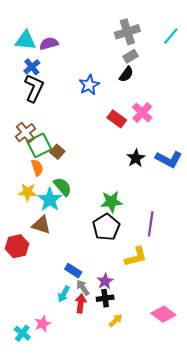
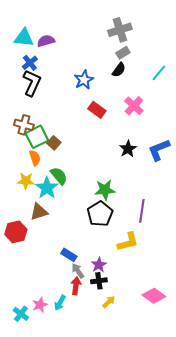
cyan line: (171, 36) -> (159, 73), moved
red rectangle: (117, 119) -> (97, 110), moved
brown cross: (25, 133) -> (24, 125), turned -36
blue L-shape: (169, 159) -> (159, 150), turned 130
brown triangle: (41, 225) -> (39, 212), turned -36
cyan arrow: (64, 294) -> (60, 303), moved

